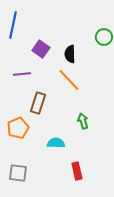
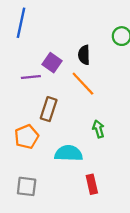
purple square: (41, 49) -> (52, 63), moved
cyan semicircle: (56, 143) -> (69, 153), size x1.4

